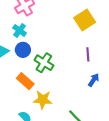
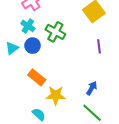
green cross: (44, 63) -> (55, 32), moved
blue arrow: (94, 80) -> (92, 88), moved

